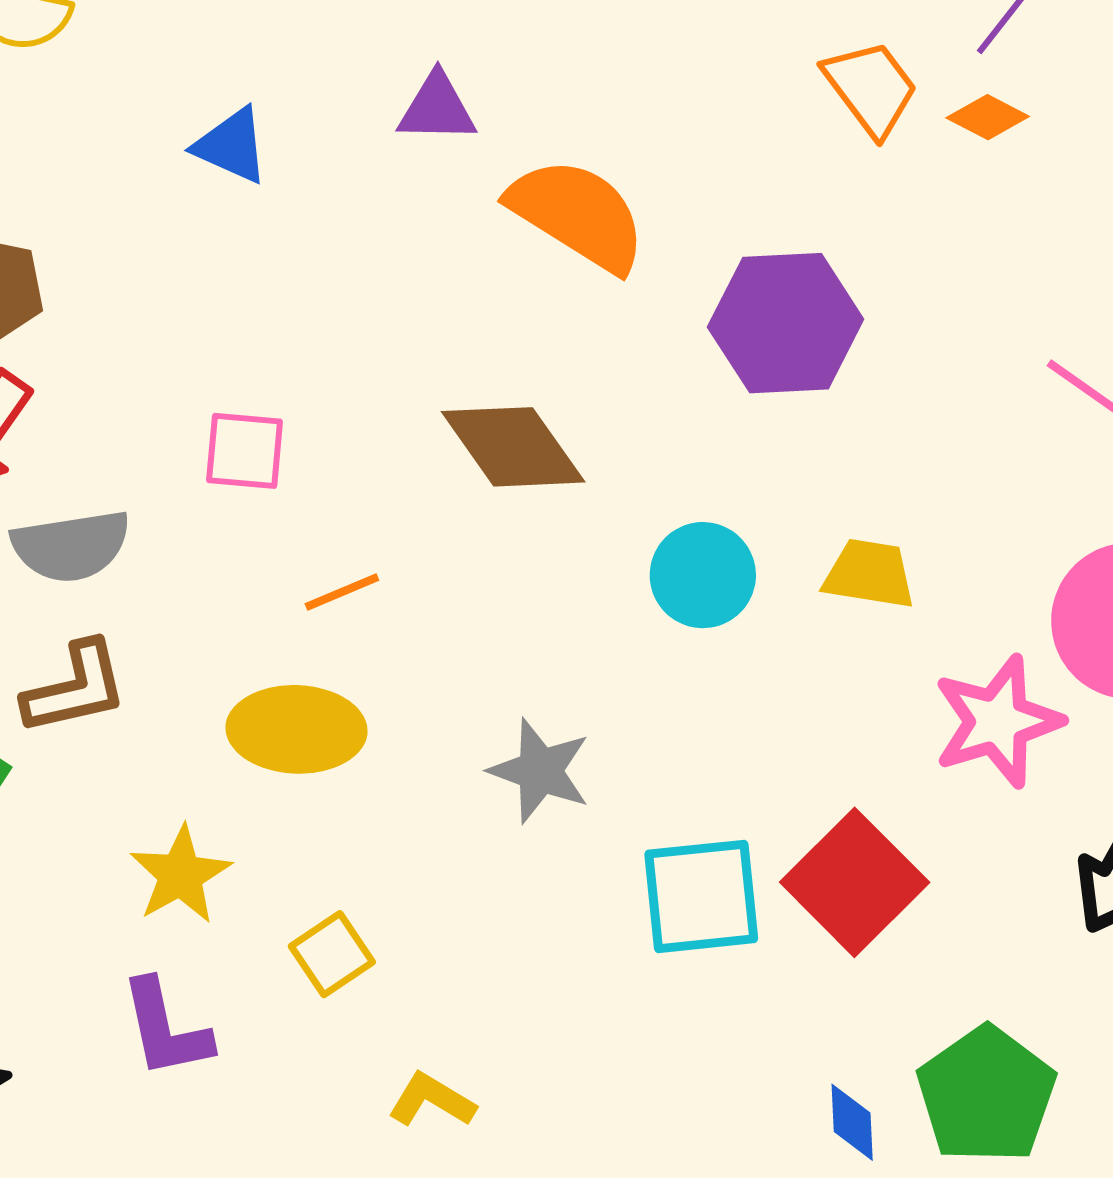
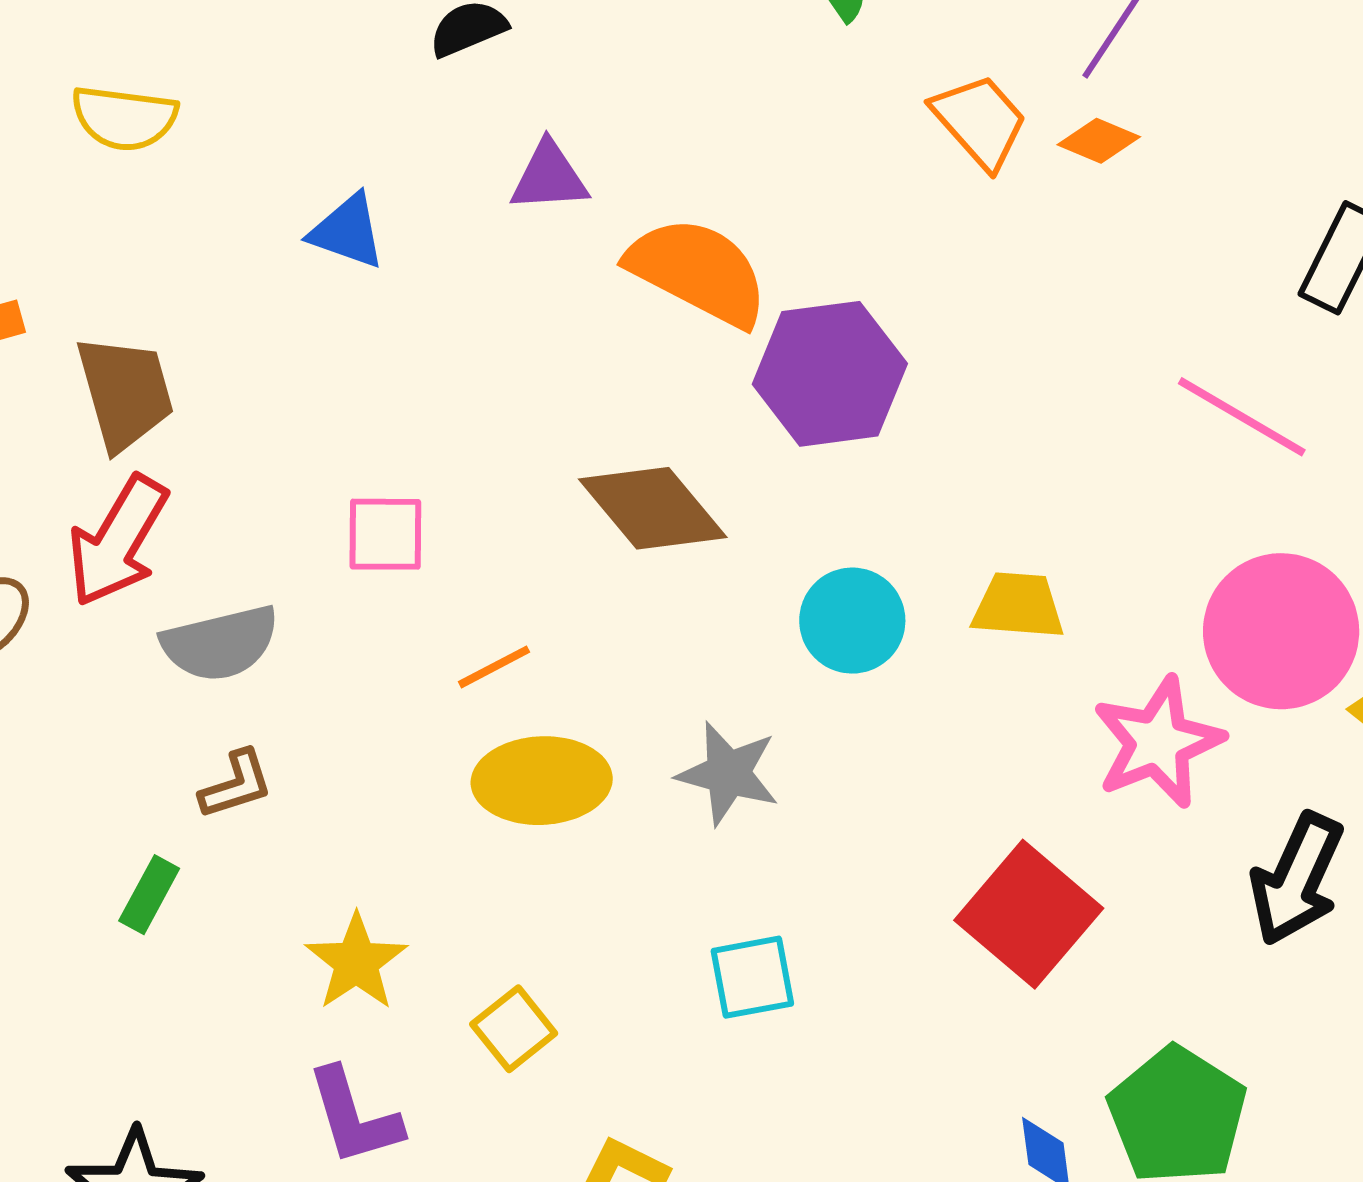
purple hexagon: (786, 323) -> (830, 374), moved
brown L-shape: (75, 688) -> (236, 785), size x0.7
yellow ellipse: (297, 729) -> (542, 781), moved
gray star: (540, 771) -> (728, 773), moved
cyan square: (701, 896) -> (752, 977), moved, size x0.7

